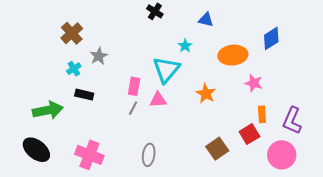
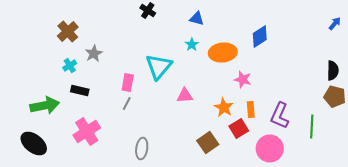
cyan star: (185, 46) -> (192, 44), moved
orange star: (206, 94) -> (224, 108), moved
pink triangle: (158, 100) -> (185, 96), moved
pink cross: (89, 155) -> (87, 132), moved, turned 36

